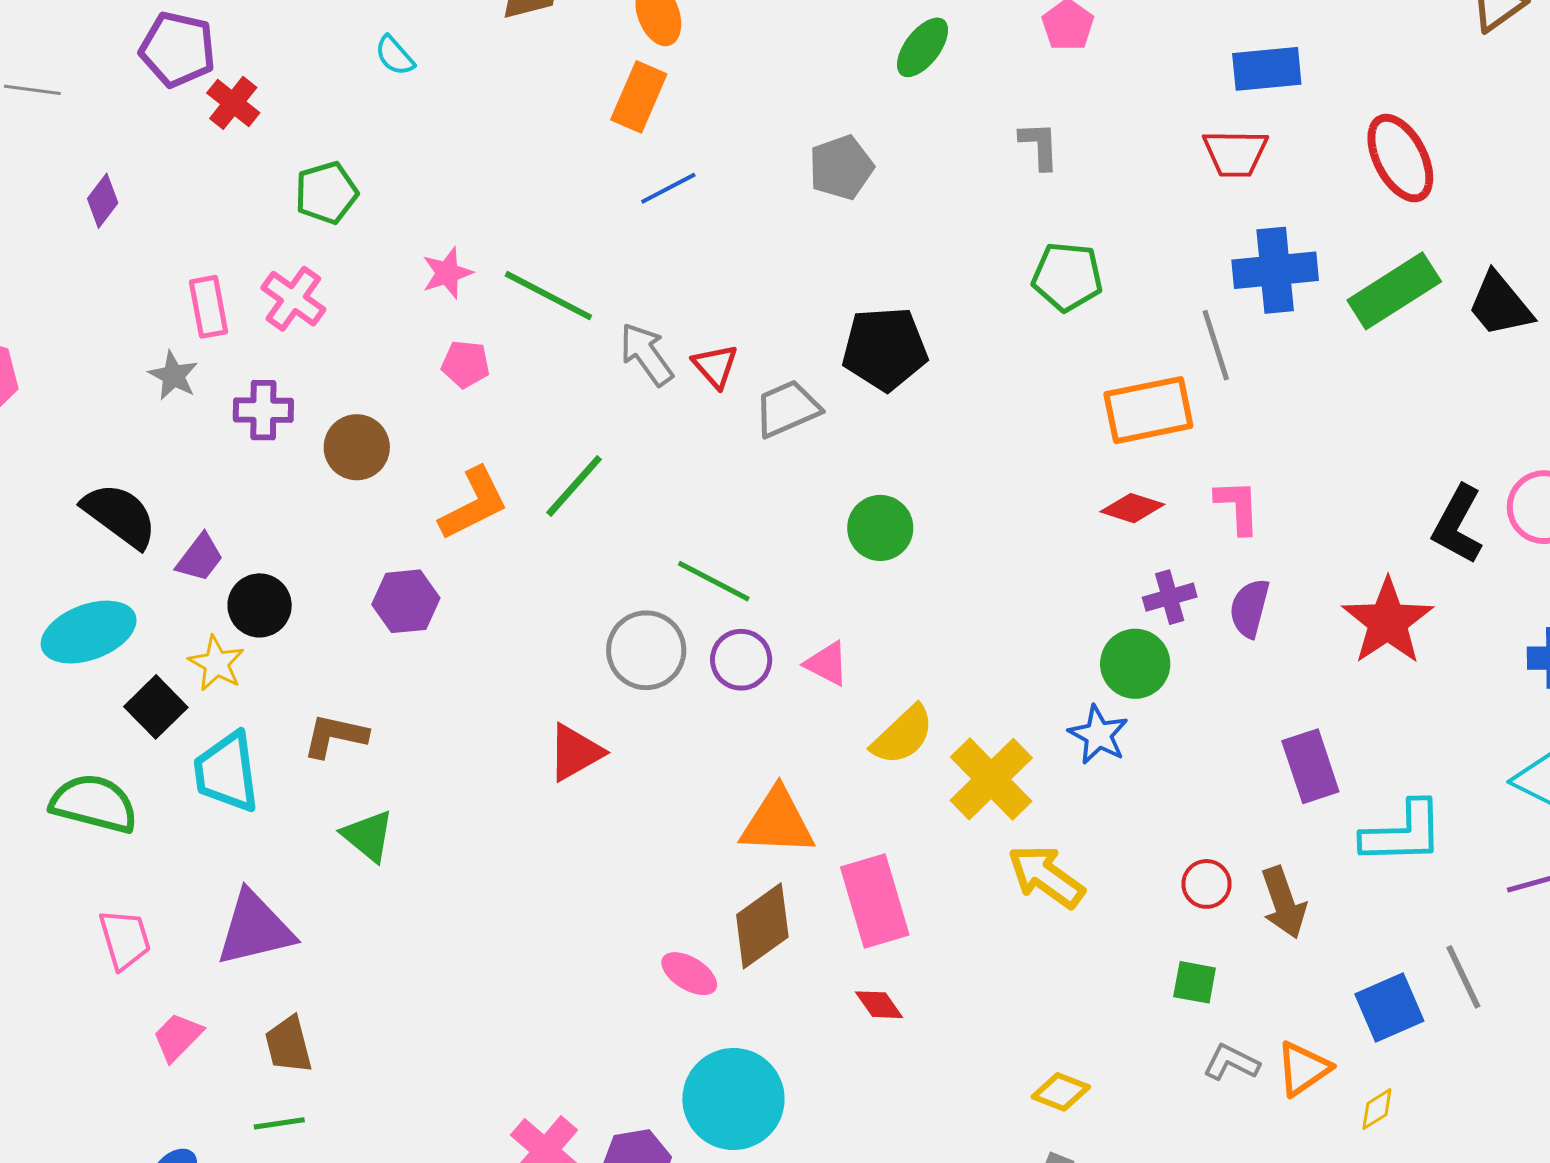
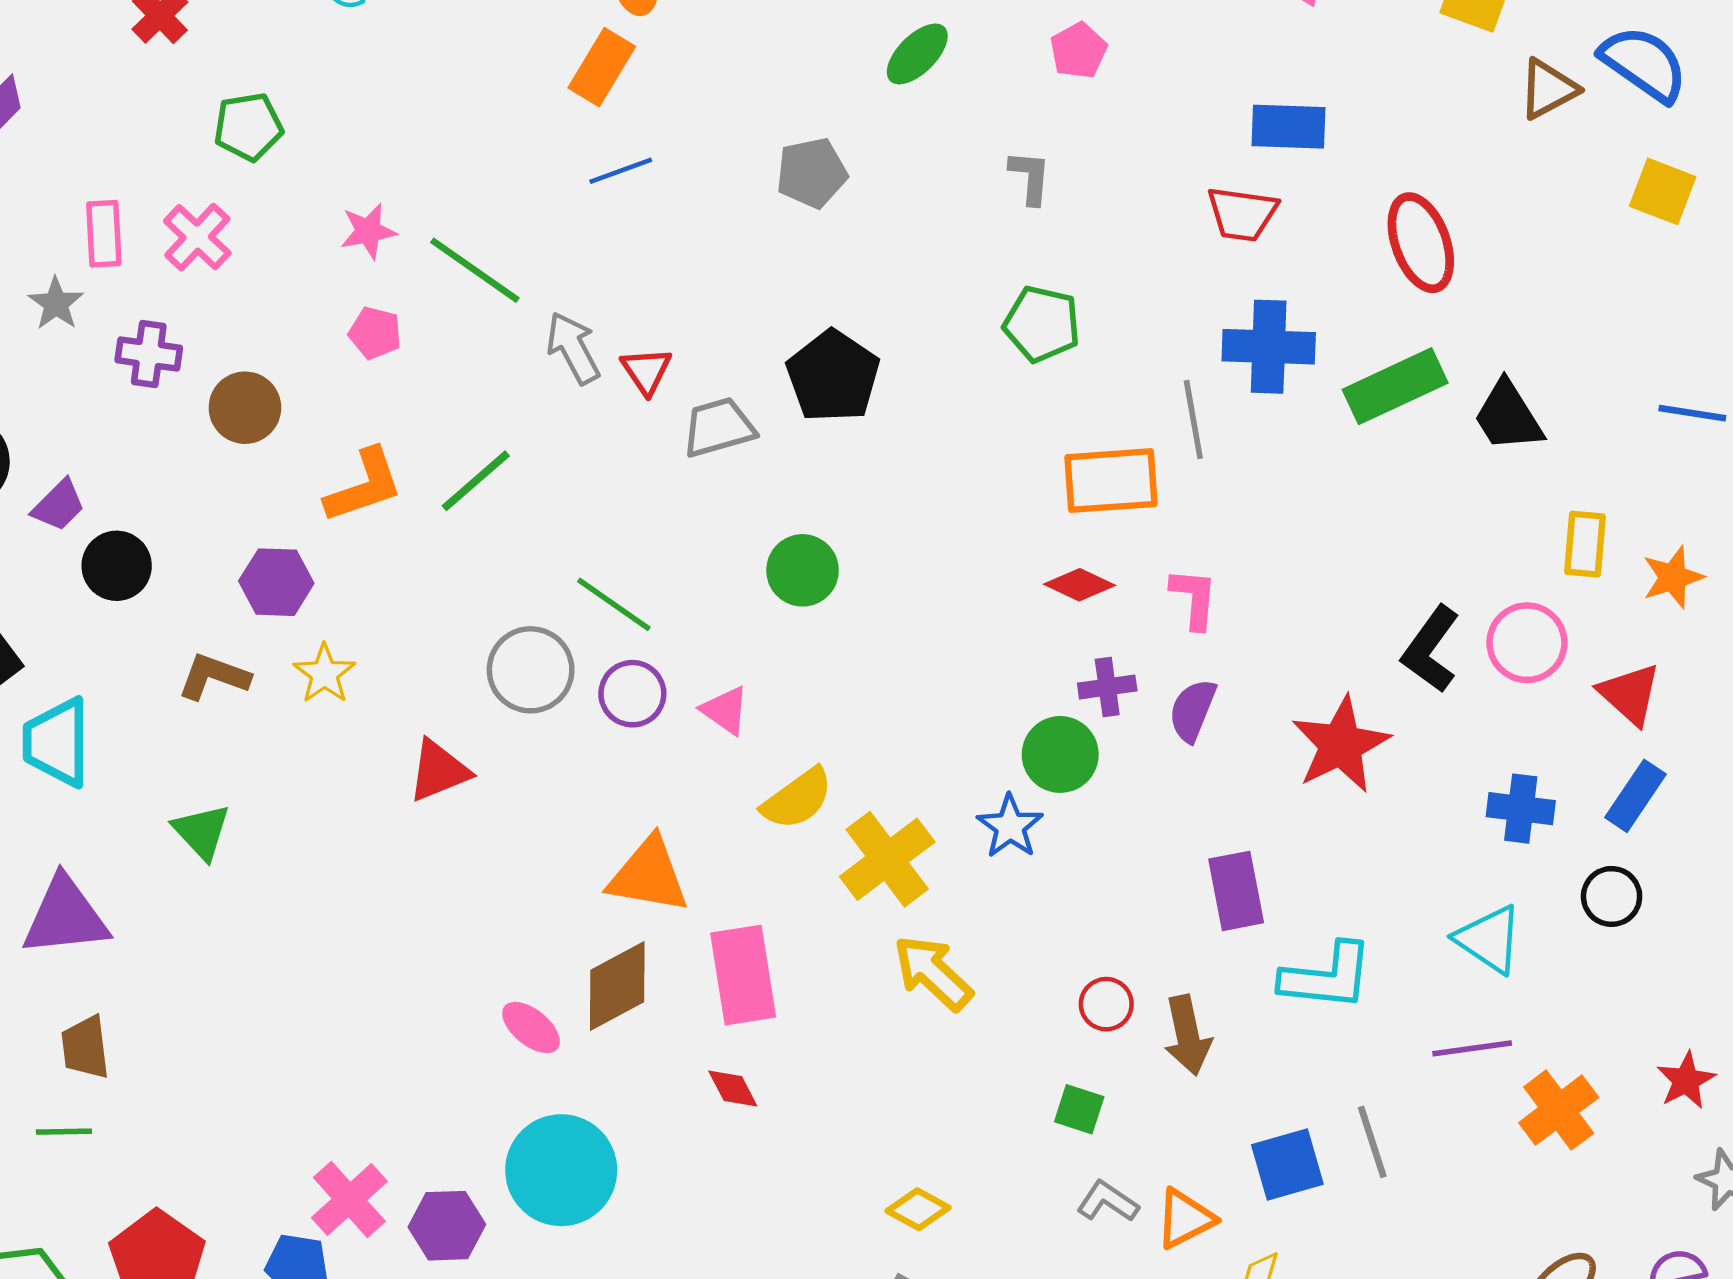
black pentagon: (885, 349) -> (833, 376), turned 30
yellow star: (217, 663) -> (324, 674), moved
brown L-shape: (335, 736) -> (214, 676), moved

